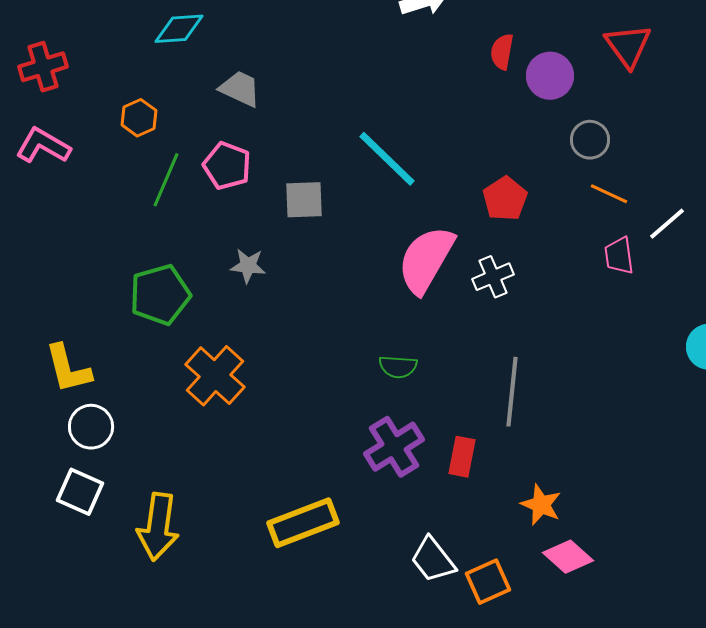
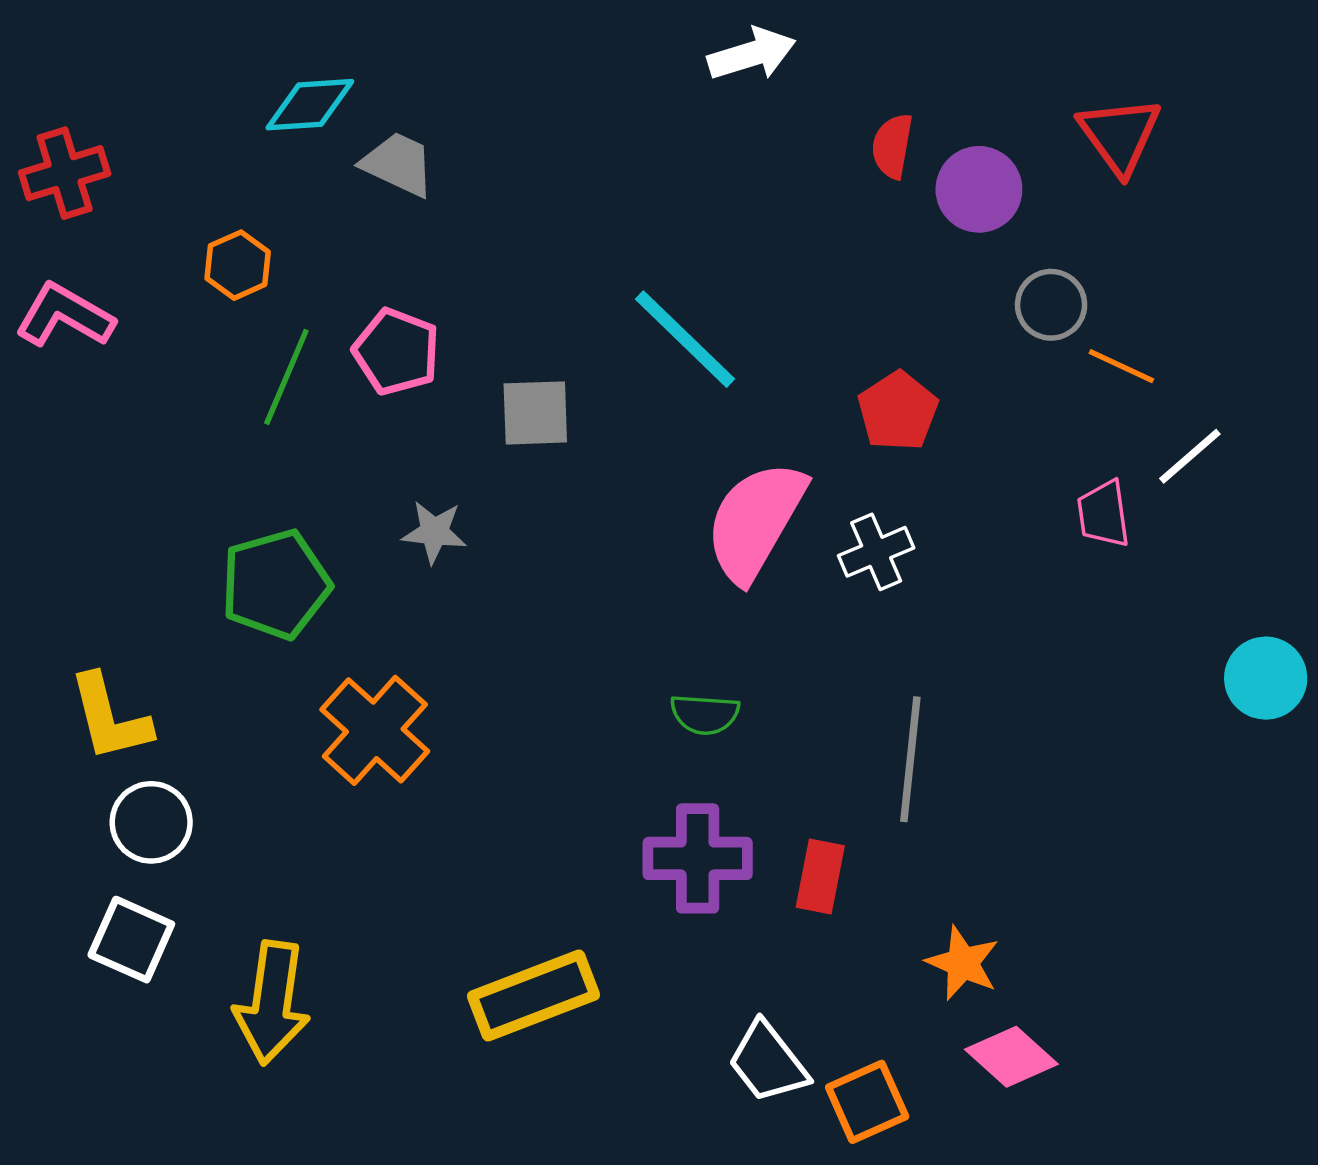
gray trapezoid: (240, 89) -> (398, 164), moved
orange line: (609, 194) -> (1121, 366), moved
purple cross: (394, 447) -> (698, 858), turned 32

